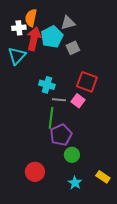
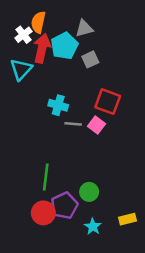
white cross: (19, 28) -> (24, 35), turned -32
green line: (51, 118) -> (46, 177), moved
purple pentagon: (61, 135) -> (64, 205), moved
yellow rectangle: (103, 177) -> (127, 219), turned -48

